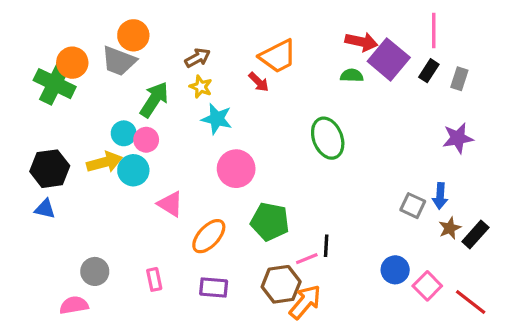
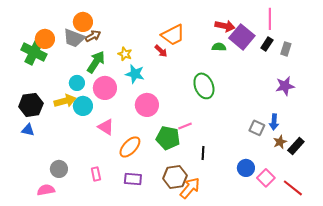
brown arrow: (198, 58) -> (93, 36), moved
pink circle: (146, 140) -> (105, 88), moved, size x1.5
pink line: (307, 259) -> (185, 126), moved

